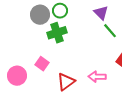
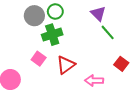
pink square: (42, 64) -> (39, 59), moved
red triangle: (66, 82) -> (66, 65), moved

